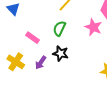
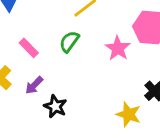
black star: (61, 53) -> (55, 106), moved

